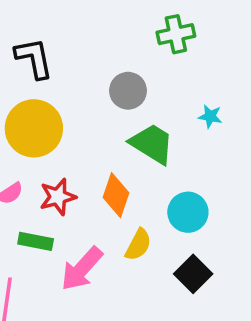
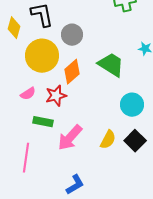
gray circle: (128, 91) -> (72, 35), moved
orange diamond: (116, 195) -> (72, 72), moved, turned 30
yellow semicircle: (138, 245) -> (108, 140), moved

